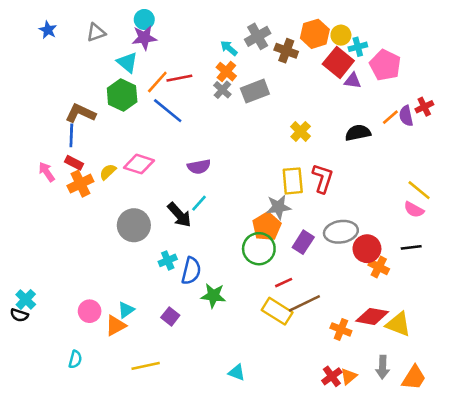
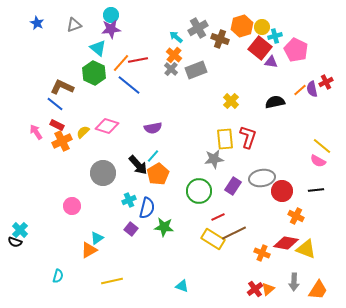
blue line: (71, 135) -> (55, 104), turned -54
orange pentagon: (267, 227) -> (158, 174), moved
orange cross: (379, 267) -> (296, 216), moved
pink circle: (90, 311) -> (72, 206), moved
purple square: (170, 316) -> (131, 229), moved

